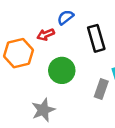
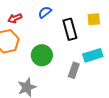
red arrow: (46, 35) -> (15, 18), moved

